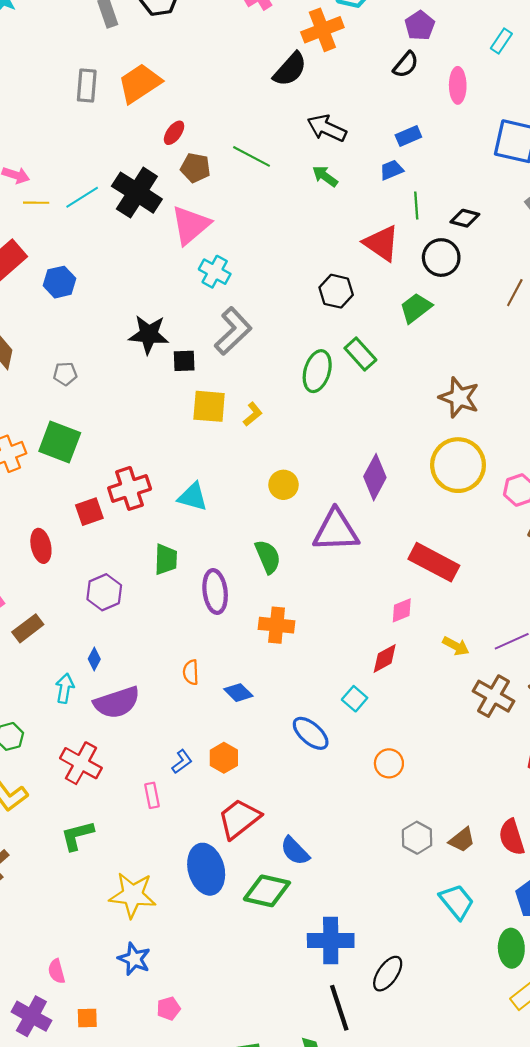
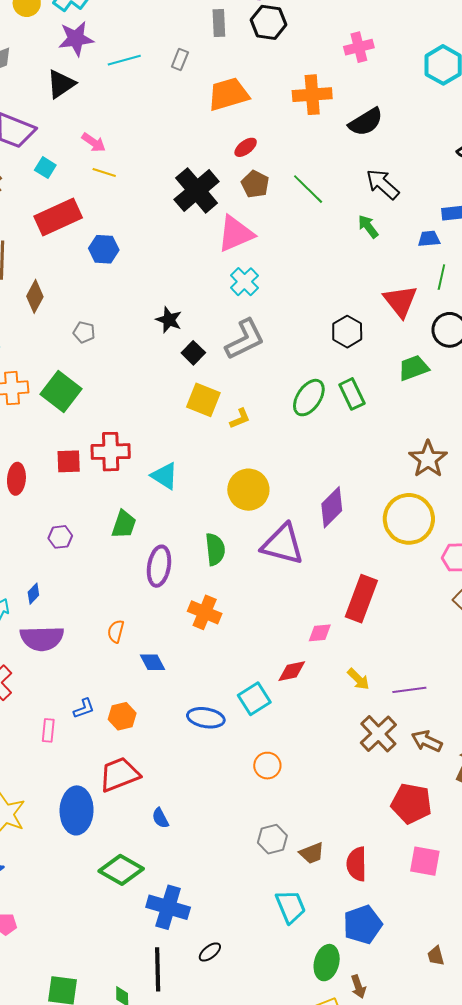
orange cross: (322, 30) -> (312, 95), moved
gray rectangle: (87, 86) -> (180, 59), moved, size x0.7
cyan line: (82, 197) -> (124, 60), moved
black star: (149, 334) -> (169, 320), size x0.7
black square: (184, 361) -> (193, 353), turned 30
yellow circle: (284, 485) -> (248, 490), size x1.5
red rectangle: (434, 562) -> (361, 599), turned 66
purple hexagon: (104, 592) -> (60, 537), size x0.7
cyan square: (355, 699) -> (254, 699), size x1.4
blue ellipse: (311, 733) -> (206, 718), turned -48
blue semicircle: (295, 851) -> (160, 818), size x0.7
green diamond: (267, 891) -> (121, 870), moved
black ellipse: (388, 974) -> (210, 952), size x0.7

